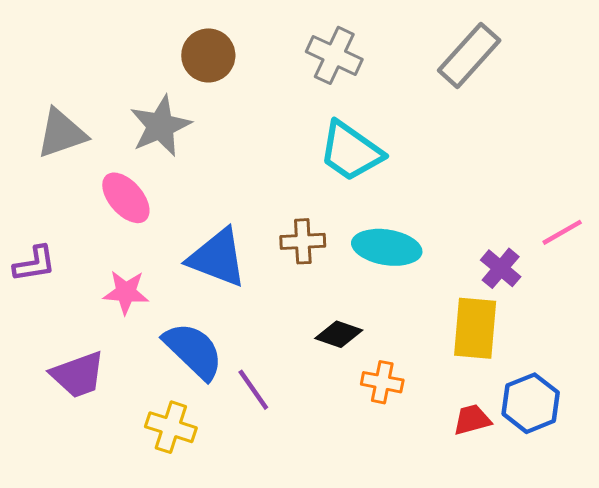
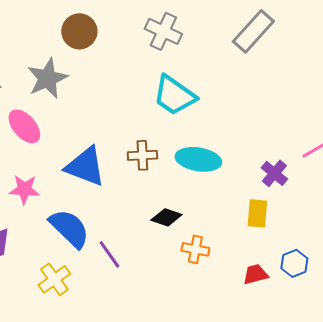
yellow rectangle: (475, 328) -> (257, 213), size x0.7
blue hexagon: (531, 403) -> (294, 263), size x0.7
yellow cross: (171, 427) -> (54, 279), turned 36

